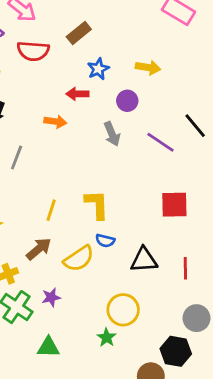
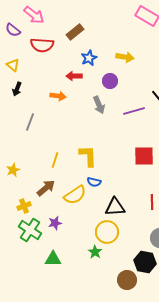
purple line: (161, 142) -> (134, 111), turned -50
black triangle: (144, 260) -> (115, 207), moved

